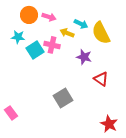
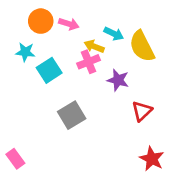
pink cross: (52, 45) -> (88, 62), moved, turned -35
red triangle: (101, 79) -> (142, 111), turned 42
gray square: (63, 98) -> (72, 115), moved
red star: (109, 124) -> (152, 159), moved

